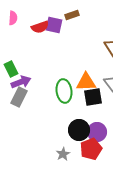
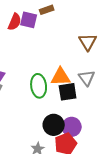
red semicircle: (40, 27) -> (15, 22), turned -48

